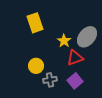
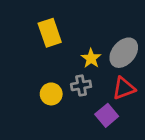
red triangle: (75, 58) -> (124, 88), moved
gray cross: (50, 80) -> (81, 85), moved

